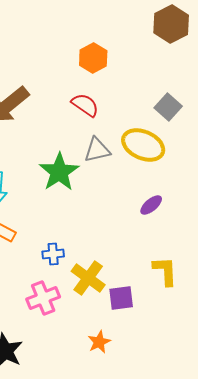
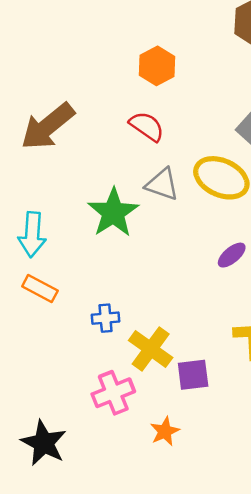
gray triangle: (97, 150) -> (162, 184), turned 32
pink cross: (43, 298) -> (113, 393), moved

